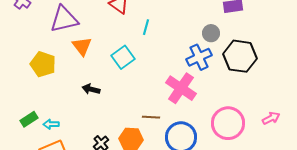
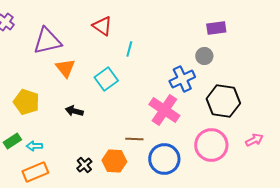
gray circle: (211, 33) -> (204, 56), moved
black hexagon: (240, 56) -> (223, 101), moved
yellow pentagon: (43, 64) -> (26, 102), moved

